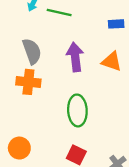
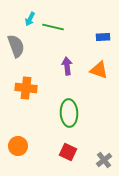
gray semicircle: (32, 51) -> (16, 46), moved
purple arrow: (75, 57) -> (67, 66), size x0.7

